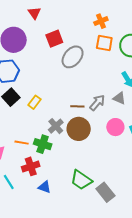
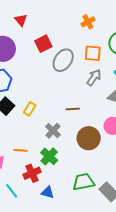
orange square: (104, 43) -> (93, 53), moved
gray arrow: (97, 103) -> (94, 77), moved
brown circle: (79, 129) -> (89, 138), moved
green cross: (43, 144) -> (49, 156), moved, turned 30
green trapezoid: (81, 180) -> (83, 182), turned 140

